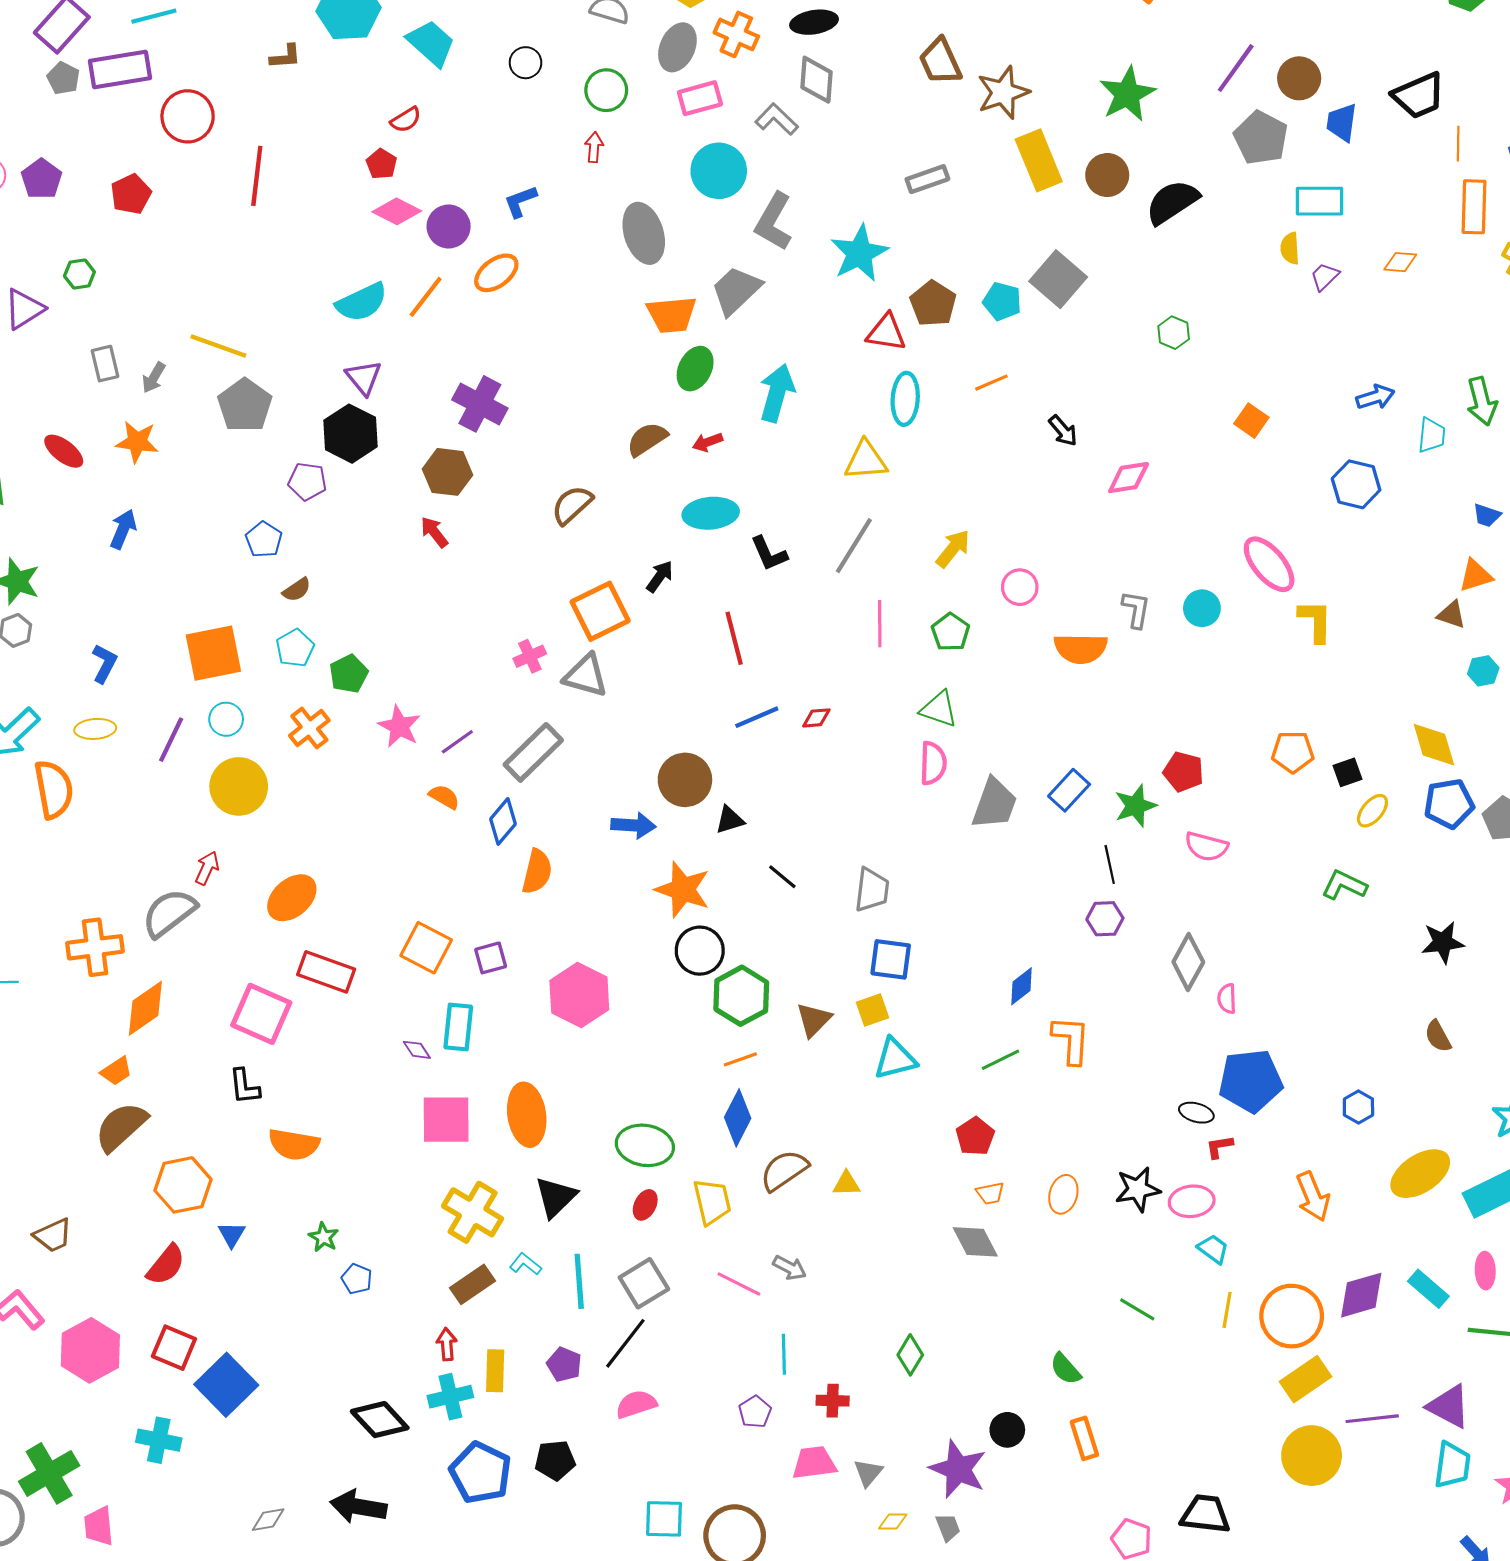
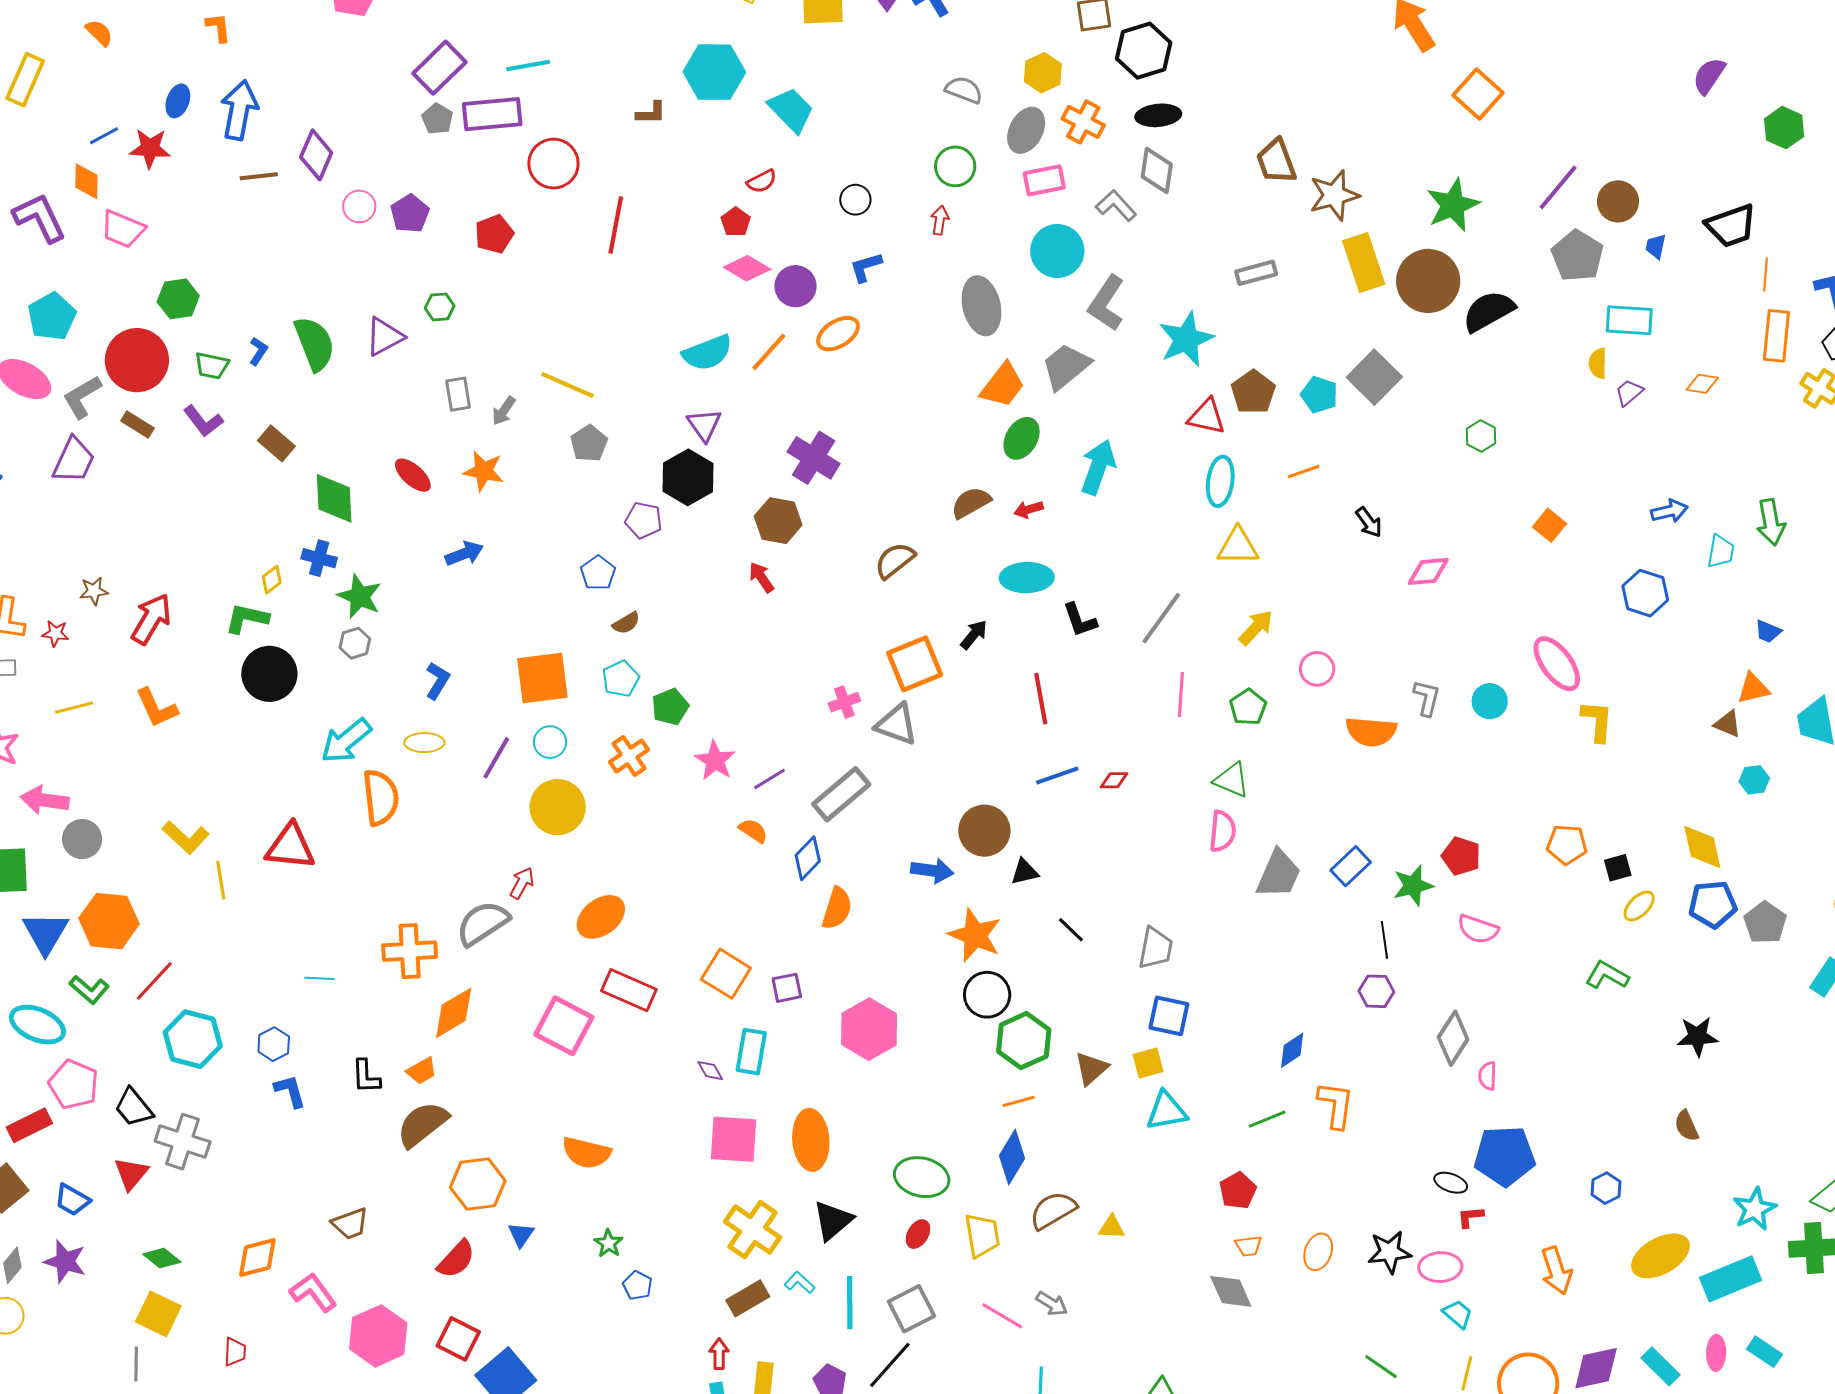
black circle: (526, 63) -> (855, 200), moved
blue trapezoid: (1342, 122) -> (1656, 246), size x0.7
brown circle: (1107, 175) -> (1428, 281), size x1.5
orange trapezoid: (672, 315) -> (1003, 385), turned -51
gray pentagon: (245, 405) -> (589, 443), size x0.7
yellow triangle: (866, 460) -> (1238, 546), moved
blue arrow: (123, 529) -> (464, 554), turned 42
black L-shape: (244, 1086) -> (366, 1076), moved

